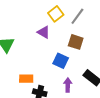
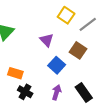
yellow square: (56, 14) -> (66, 15), turned -35
purple triangle: (44, 32) -> (47, 40), moved

